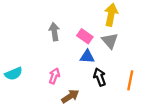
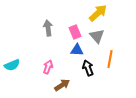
yellow arrow: (111, 15) -> (98, 13), turned 36
pink rectangle: (85, 36) -> (75, 32), turned 32
orange line: (130, 80) -> (110, 59), moved

